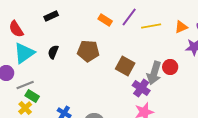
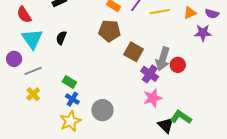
brown pentagon: (88, 51) -> (109, 31), moved
cyan triangle: (24, 53) -> (32, 39), turned -30
red circle: (170, 67) -> (178, 65), moved
green rectangle: (32, 96) -> (69, 82), moved

